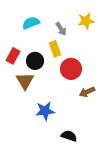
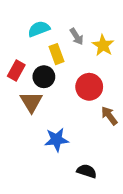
yellow star: (86, 21) -> (103, 45), moved, turned -30
yellow rectangle: (55, 49) -> (56, 54), moved
brown arrow: (87, 92) -> (109, 116), turned 77

